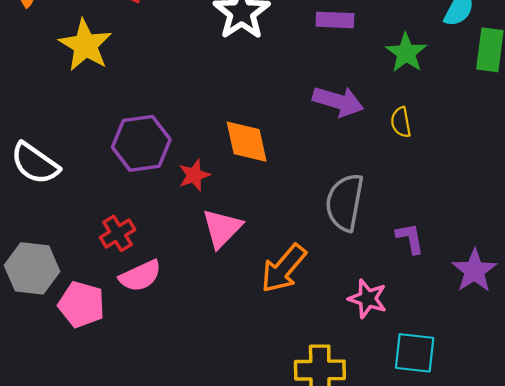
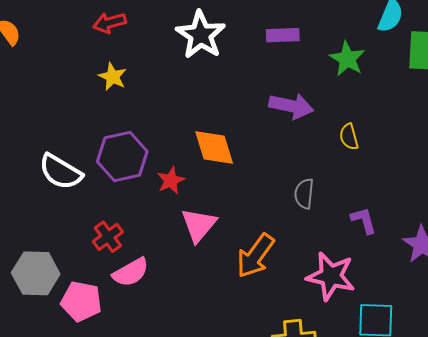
yellow star: (85, 45) -> (113, 77), moved, size x0.6
yellow semicircle: (401, 122) -> (349, 137), moved
white semicircle: (35, 163) -> (61, 172), moved
gray semicircle: (345, 202) -> (304, 194), size x0.6
pink star: (368, 299) -> (331, 276), size x1.4

